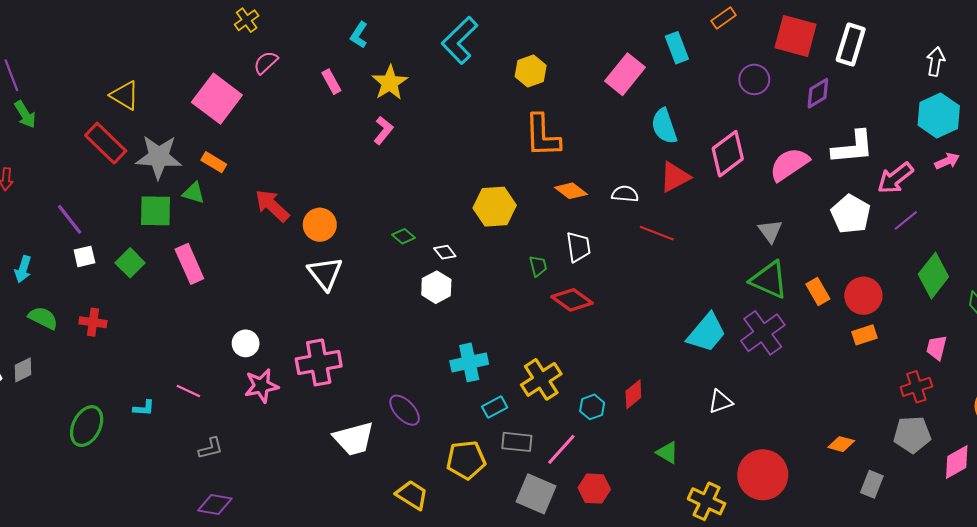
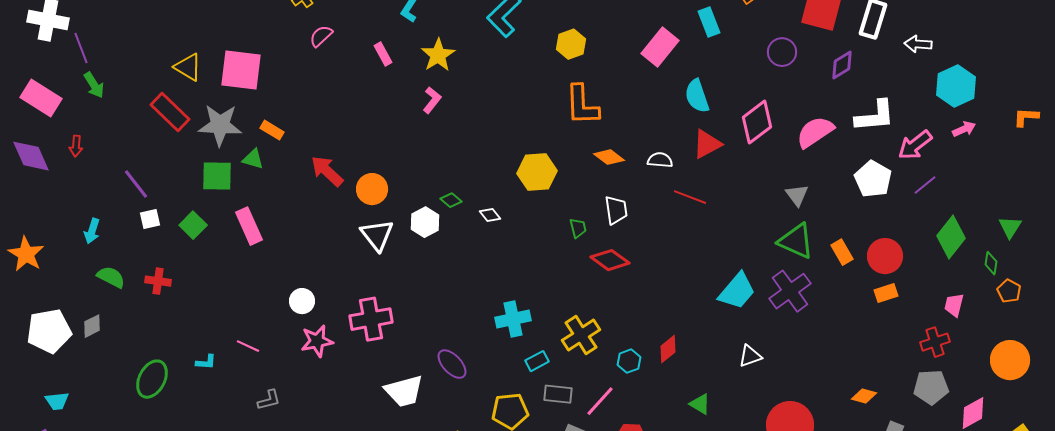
white arrow: (936, 61) -> (918, 44), moved, turned -96
pink square: (217, 99) -> (241, 70), moved, turned -30
white hexagon: (436, 287) -> (425, 222), moved

